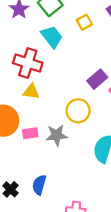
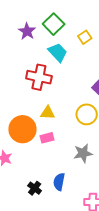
yellow triangle: (31, 91) -> (48, 113), moved
gray star: (57, 135) -> (83, 153), moved

